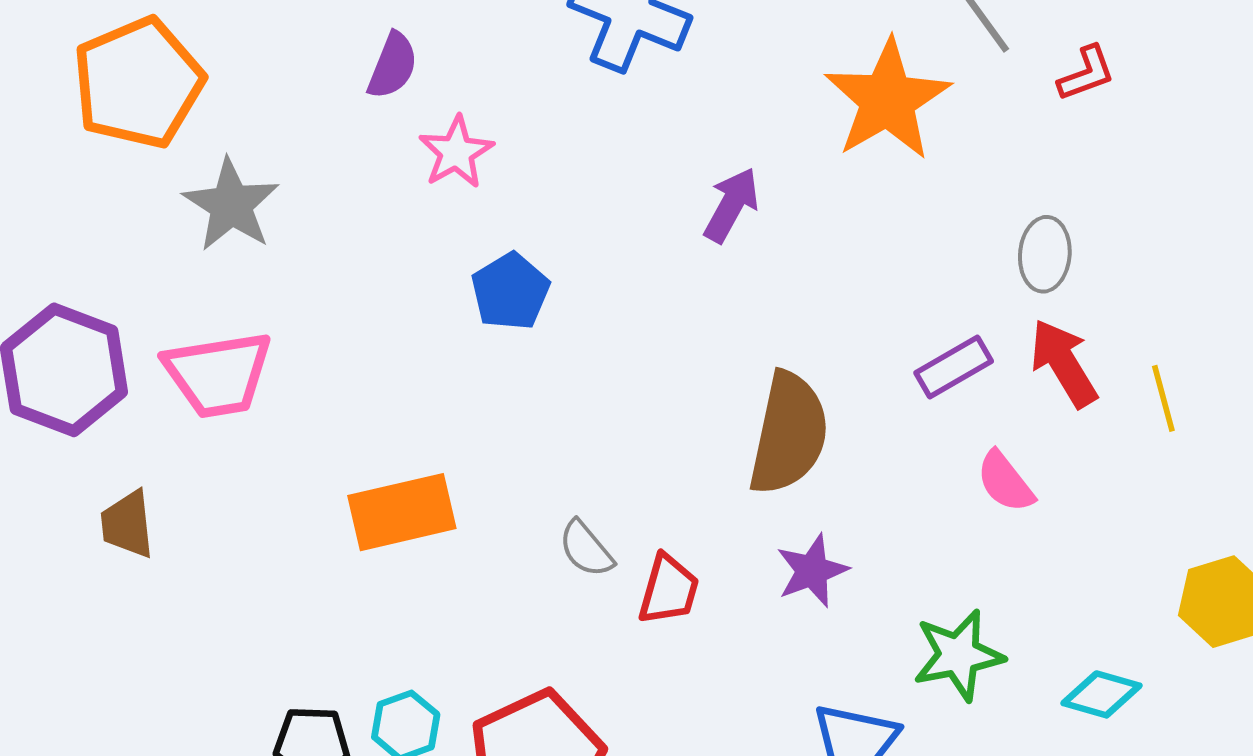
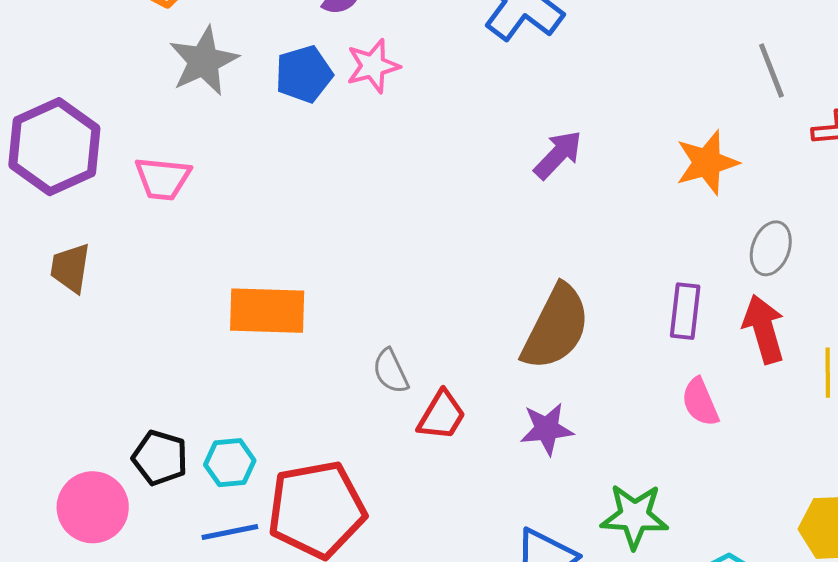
orange star: (887, 100) -> (707, 163), moved, size x0.7
blue pentagon: (510, 291) -> (304, 74), moved
purple rectangle: (954, 367) -> (685, 311), turned -68
pink trapezoid: (218, 374) -> (163, 179), size x0.7

